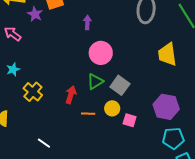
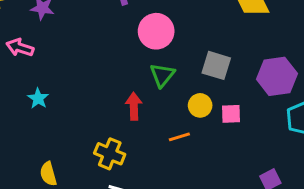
gray square: (120, 85) -> (216, 65), moved
yellow cross: (33, 92) -> (110, 154), moved
orange line: (88, 114) -> (179, 137), moved

